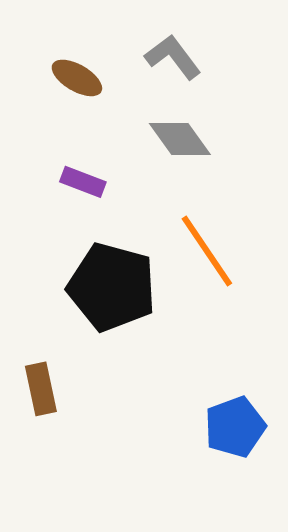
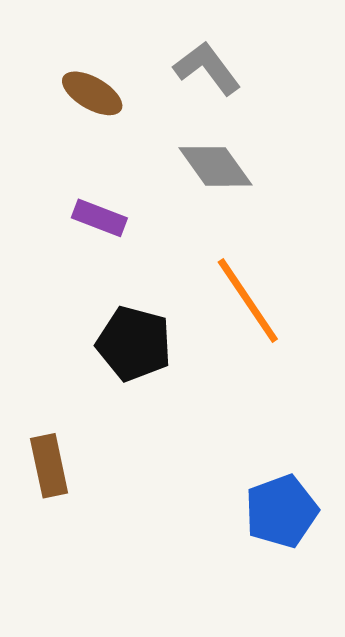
black pentagon: (112, 287) -> (134, 344), size x0.7

